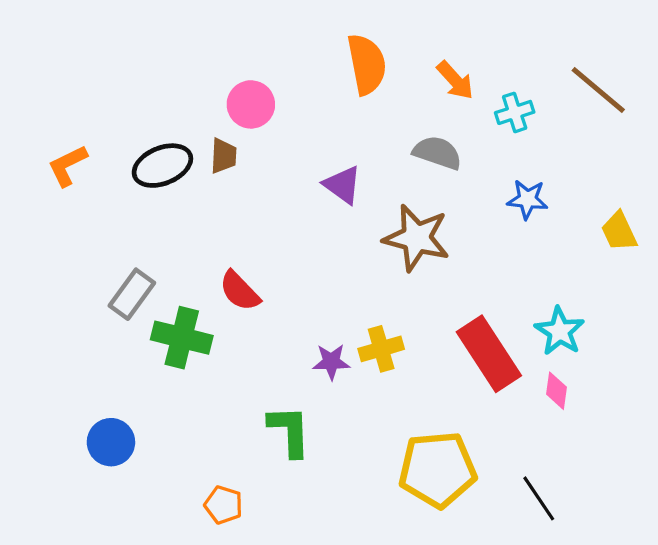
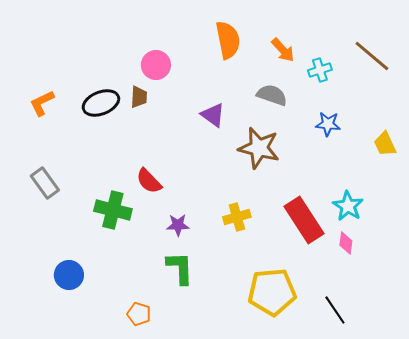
gray rectangle: (132, 294) -> (45, 183), moved, turned -72
purple star: (331, 362) -> (178, 225), moved

